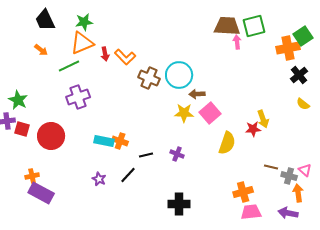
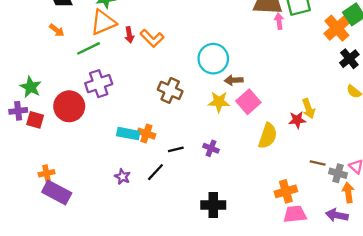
orange cross: (288, 48) -> (337, 28), turned -30
brown cross: (149, 78) -> (170, 90), moved
red circle: (51, 136) -> (69, 106), moved

